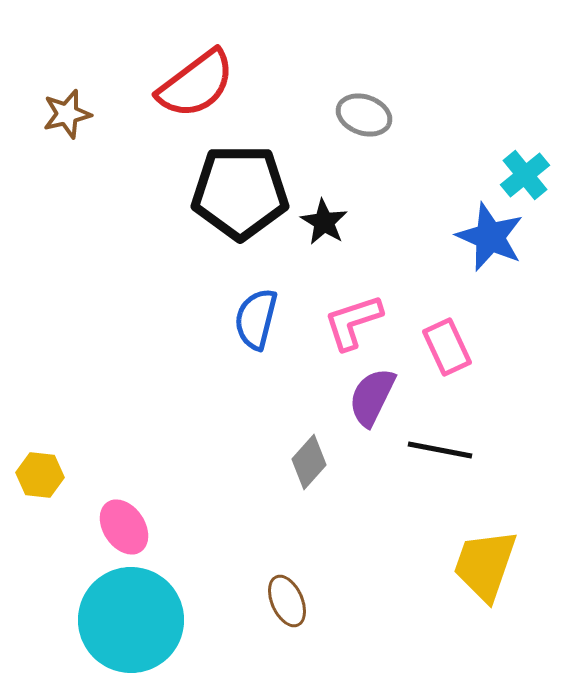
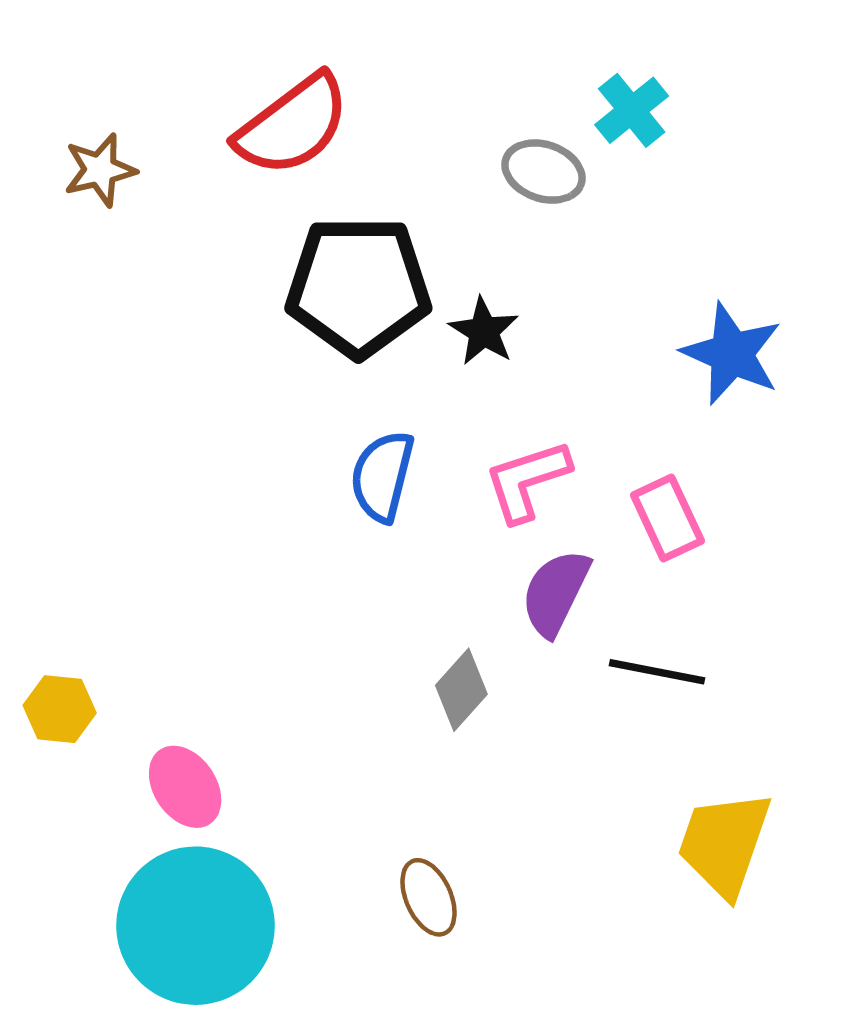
cyan cross: (525, 175) -> (632, 110), moved

